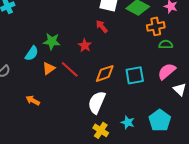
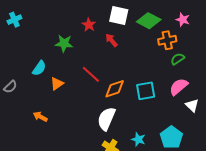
green star: (52, 41) -> (64, 43), moved
green semicircle: (166, 44) -> (178, 59), turned -32
red star: (85, 45) -> (89, 25), moved
red line: (70, 69) -> (91, 74), moved

